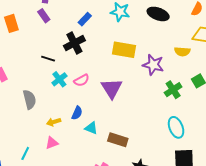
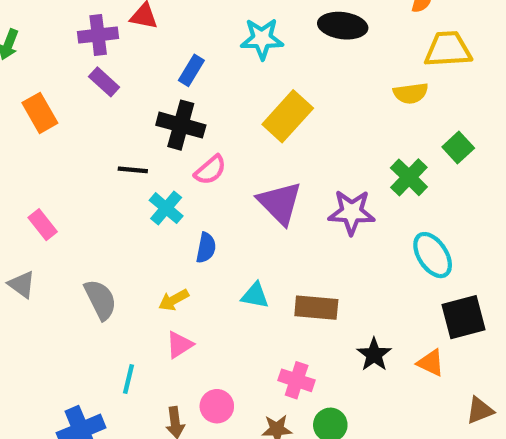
black cross: (74, 43) -> (181, 125), turned -35
yellow rectangle: (124, 50) -> (288, 116), turned -45
purple star: (153, 65) -> (352, 212), moved
pink semicircle: (81, 80) -> (210, 170), moved
gray semicircle: (29, 99) -> (100, 300), moved
blue semicircle: (77, 113) -> (206, 248), moved

